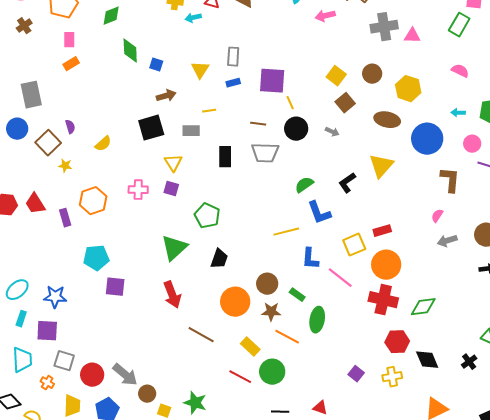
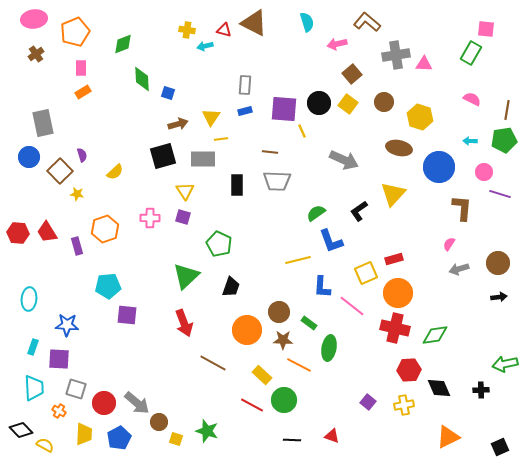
yellow triangle: (200, 70) -> (211, 117), moved
brown square: (345, 103) -> (352, 74), moved
black circle: (296, 129) -> (319, 103), moved
gray rectangle: (191, 131) -> (203, 159), size x1.4
gray arrow: (332, 132) -> (344, 160), size x2.0
cyan ellipse: (17, 290) -> (29, 299), moved, turned -45
black cross: (469, 362) -> (481, 390), turned 35

